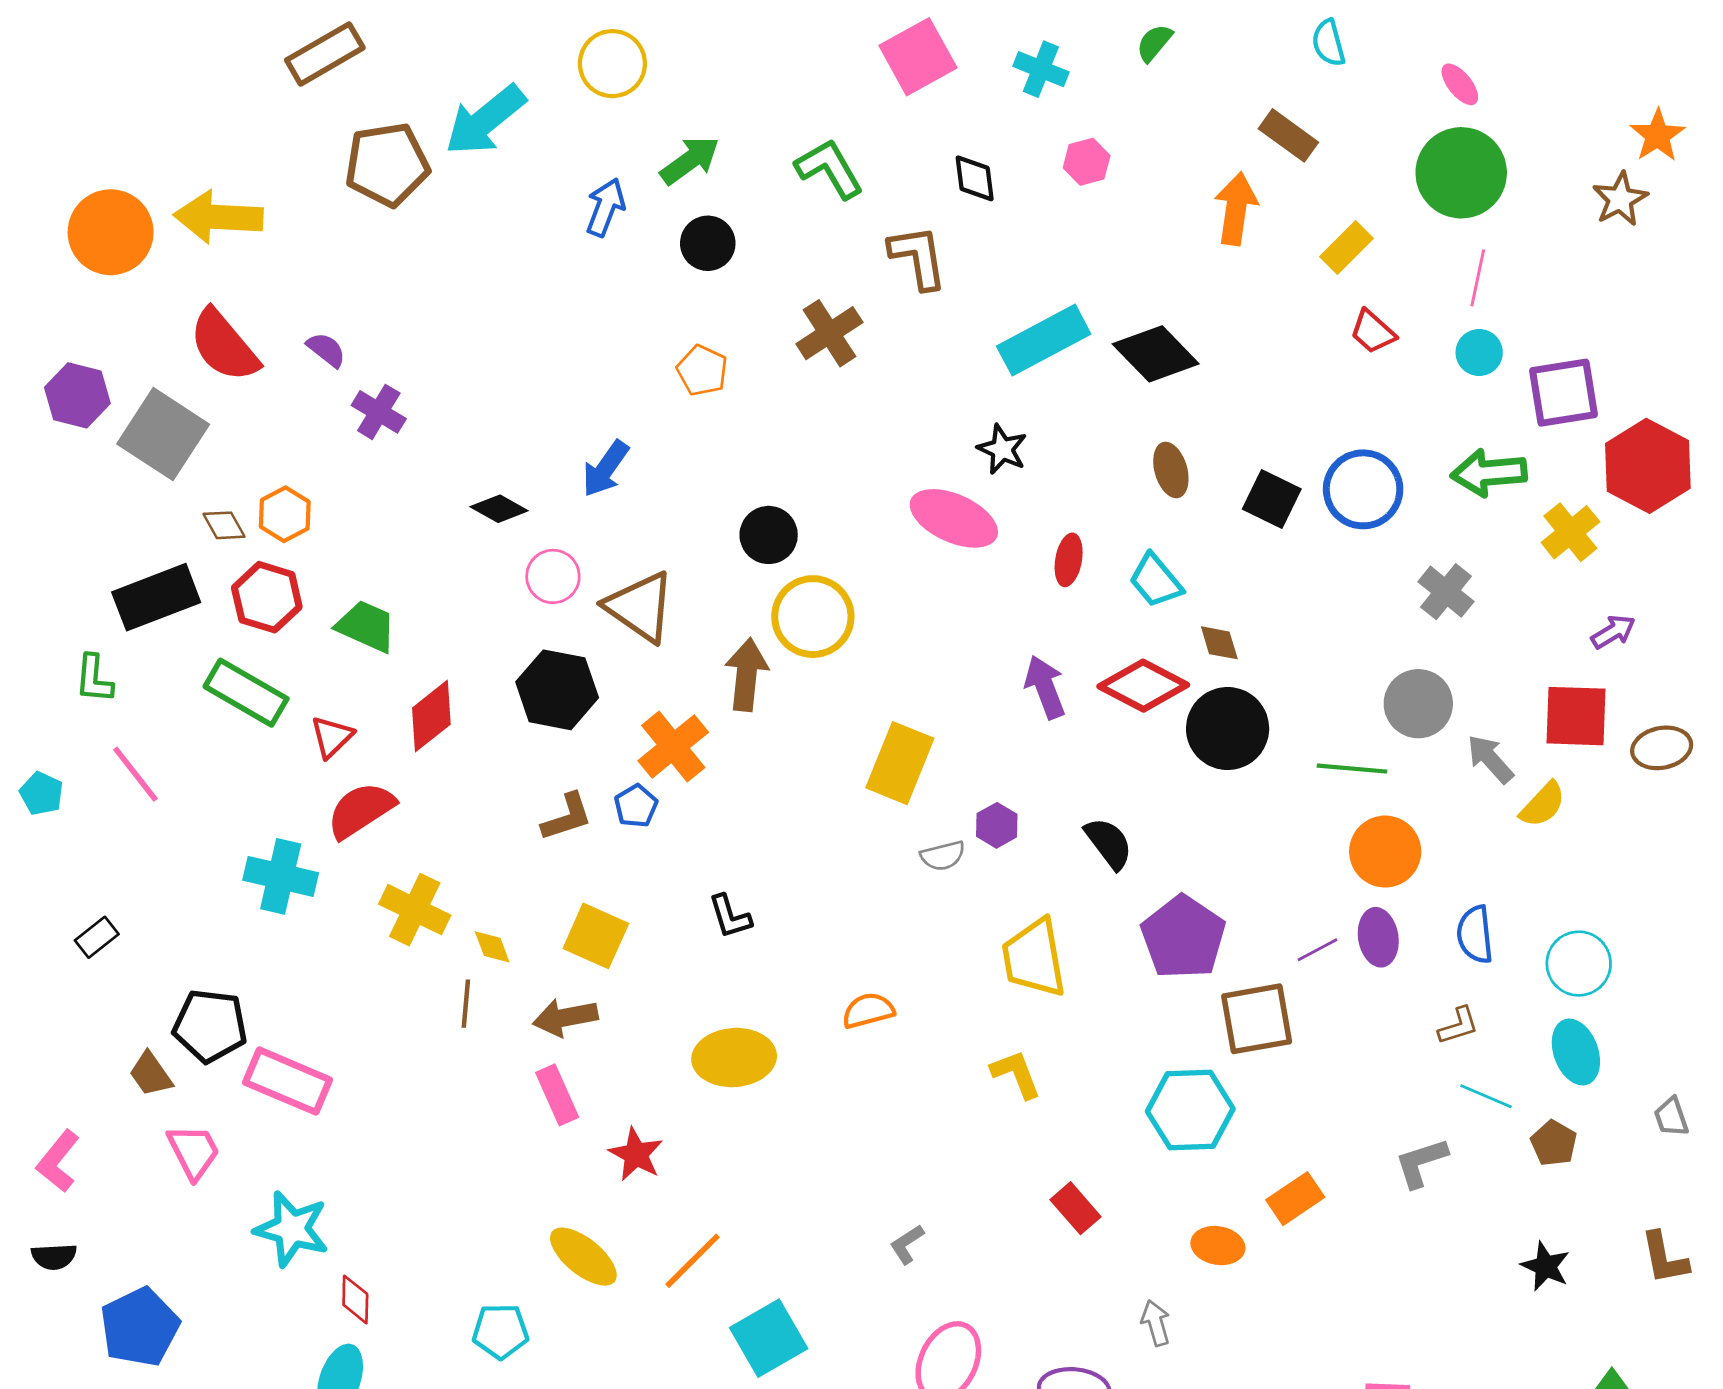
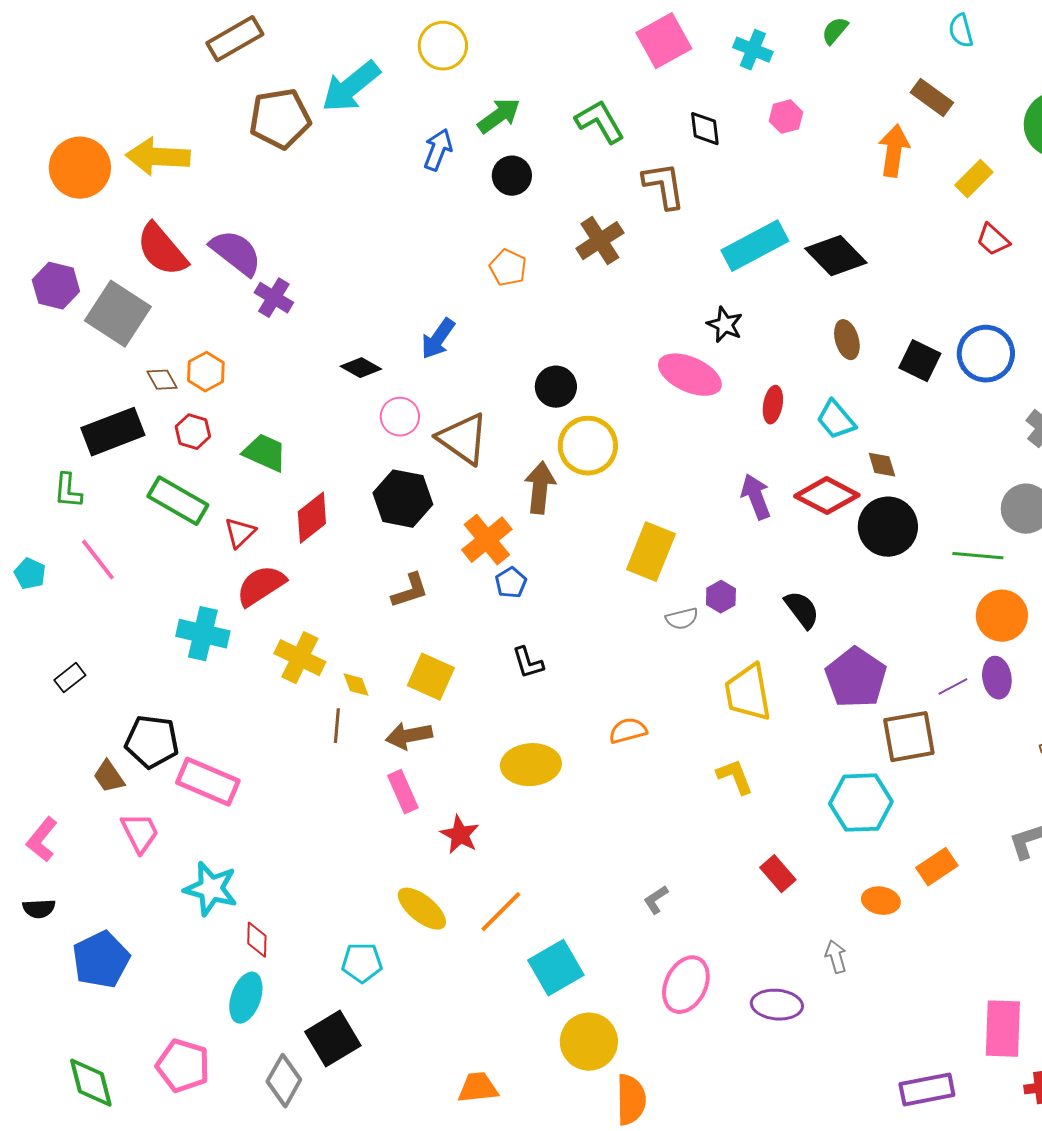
purple semicircle: (326, 350) -> (236, 253), size x1.8
red hexagon: (267, 597) -> (193, 432), size x0.7
blue pentagon: (636, 806) -> (511, 583), moved

